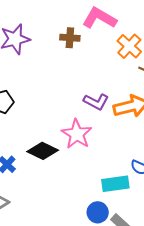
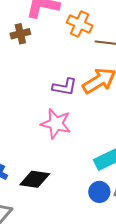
black diamond: (43, 151) -> (35, 179), moved

